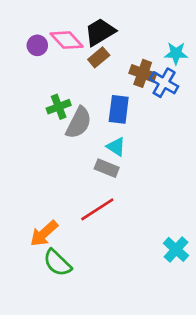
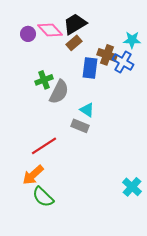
blue rectangle: (119, 109) -> (90, 68), moved
red line: (97, 209) -> (44, 146), moved

